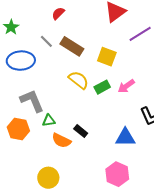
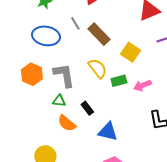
gray L-shape: (32, 101) -> (64, 75), moved
orange hexagon: (18, 129) -> (32, 74), moved
black rectangle: (81, 131) -> (87, 108), moved
blue triangle: (125, 137) -> (108, 132), moved

